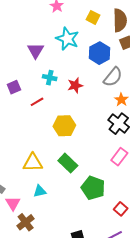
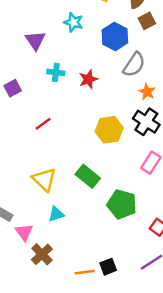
cyan star: (67, 39) -> (74, 22), size x0.7
red line: (37, 102) -> (43, 124), moved
yellow hexagon: (64, 126) -> (109, 130), moved
yellow triangle: (33, 163) -> (44, 180), turned 50

